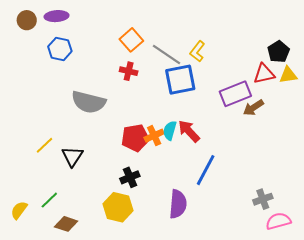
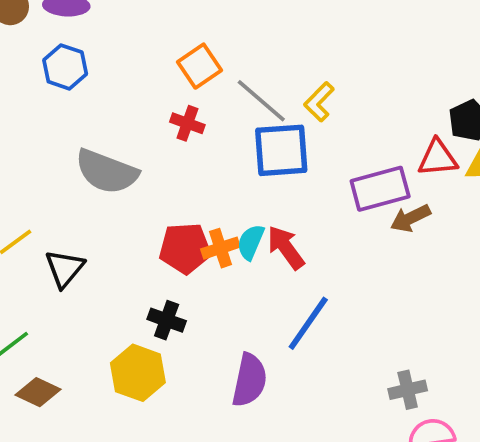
black cross: (130, 177) -> (167, 320), turned 36

